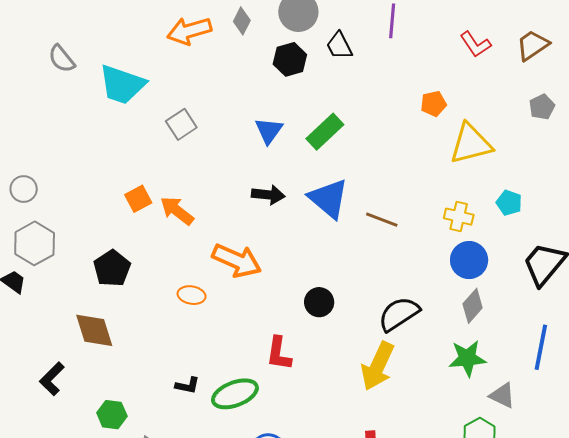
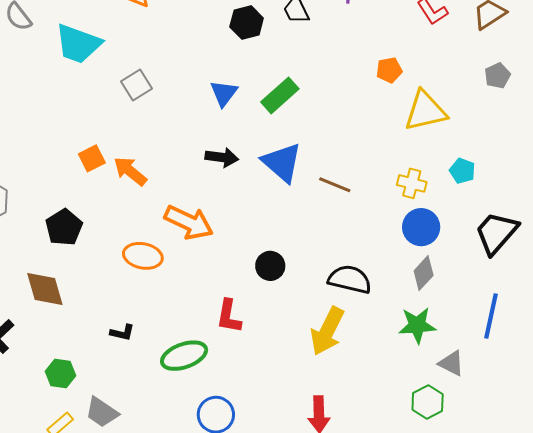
orange ellipse: (192, 295) -> (143, 256), size x1.4
black semicircle: (399, 314) -> (350, 279), turned 45
black L-shape: (187, 385) -> (122, 333), moved

